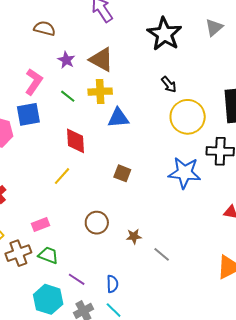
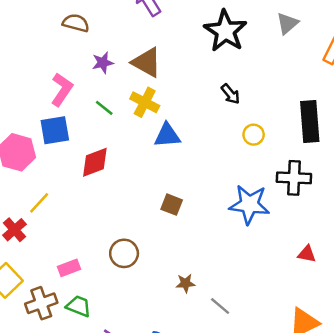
purple star: (66, 60) -> (103, 63), turned 30
yellow cross: (100, 92) -> (145, 102), turned 30
yellow circle: (188, 117) -> (254, 135), size x0.5
red diamond: (76, 141) -> (95, 162), moved, turned 72
yellow line: (62, 176) -> (39, 203), moved
brown circle: (97, 223) -> (124, 253), moved

